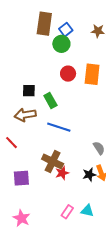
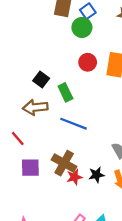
black square: (29, 91) -> (41, 80), turned 32
black star: (89, 175) -> (96, 175), moved
purple square: (21, 178) -> (30, 168), moved

